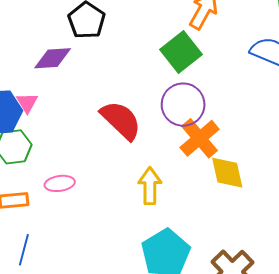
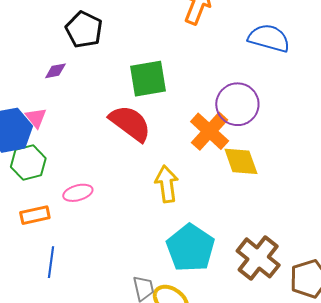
green square: (181, 52) -> (148, 79), moved, turned 36
purple diamond: (53, 58) -> (55, 71), size x0.6
purple circle: (183, 105) -> (237, 104), moved

